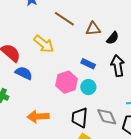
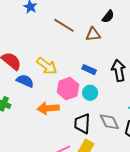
black semicircle: (113, 38) -> (108, 16), moved
yellow arrow: (44, 44) -> (47, 66), moved
orange arrow: (38, 117) -> (48, 108), moved

